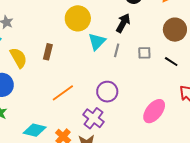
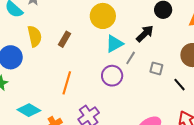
purple circle: (107, 92) -> (112, 76), moved
orange line: (63, 93) -> (67, 83), turned -55

